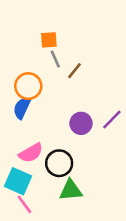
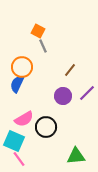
orange square: (49, 40) -> (38, 31), turned 32
brown line: (75, 71) -> (70, 70), moved
green triangle: (71, 190) -> (76, 156), moved

